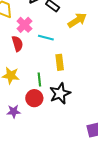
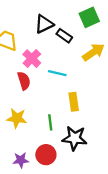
black star: (60, 93) -> (75, 138), turned 30
red circle: (34, 98) -> (46, 155), moved

